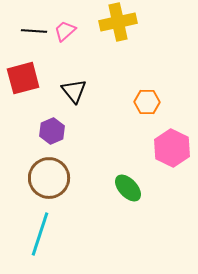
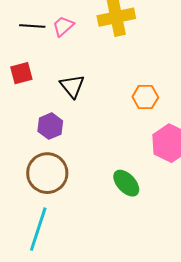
red square: (23, 78) -> (21, 73), size x0.7

